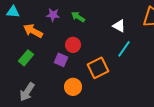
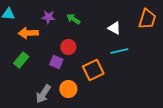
orange arrow: (33, 31) -> (28, 33), turned -30
cyan line: (124, 49) -> (119, 51), turned 42
gray arrow: (27, 92) -> (43, 94), moved

